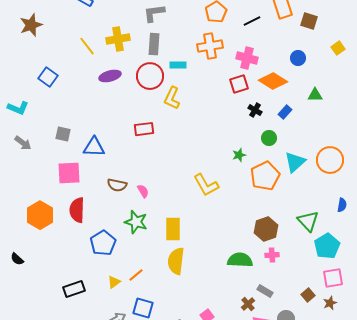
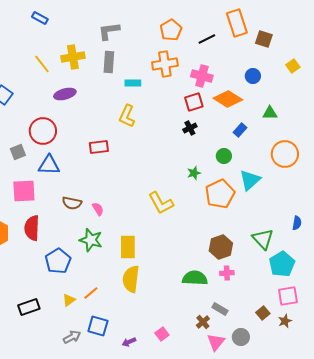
red circle: (150, 76) -> (43, 131), moved
black cross: (255, 110) -> (190, 128), moved, turned 32
gray square: (63, 134) -> (18, 152), turned -35
orange circle: (330, 160) -> (285, 154), moved

